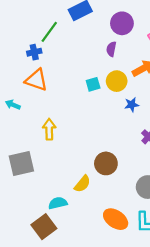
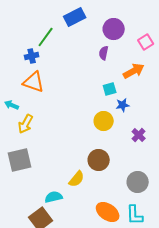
yellow circle: (117, 81) -> (104, 121), moved
cyan square: (93, 84) -> (110, 89), moved
yellow arrow: (49, 129) -> (26, 124), moved, turned -150

